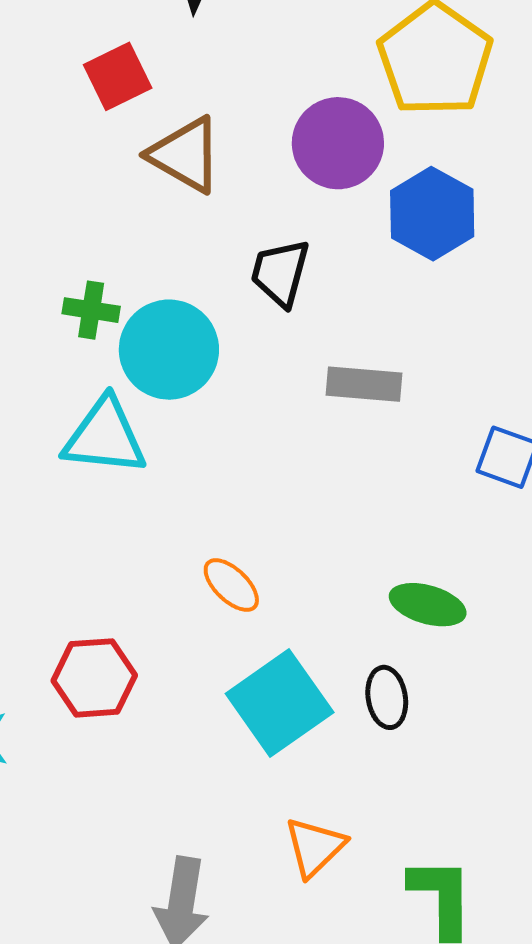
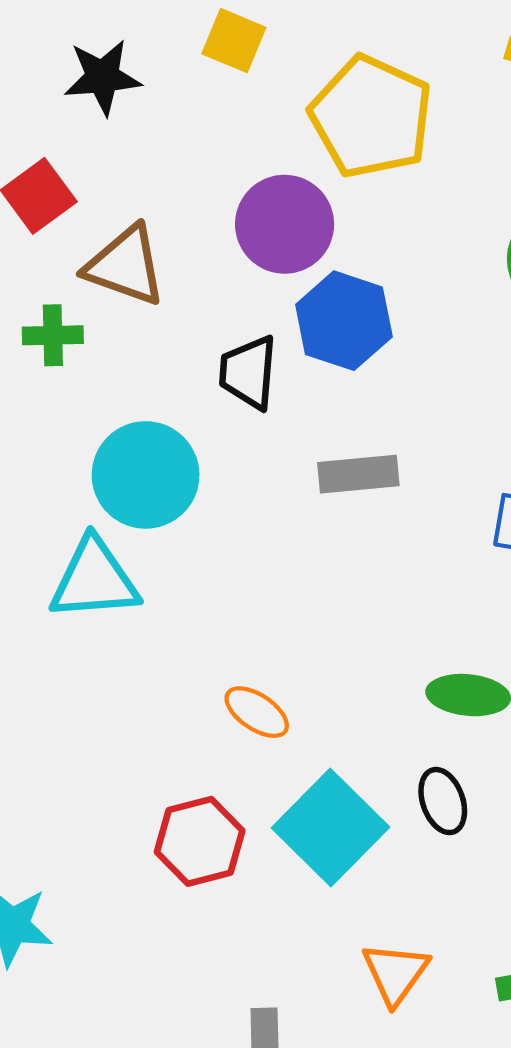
blue hexagon: (432, 214) -> (344, 321), moved
green cross: (91, 310) -> (53, 335), moved
red hexagon: (94, 678) -> (200, 841), moved

